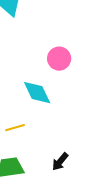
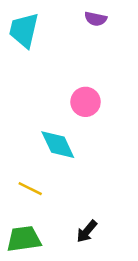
yellow line: (15, 128) -> (30, 189), turned 42

